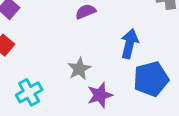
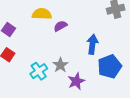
cyan cross: (29, 92) -> (39, 71), moved

